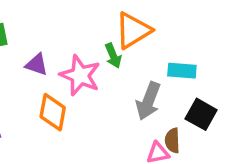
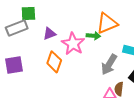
green arrow: (113, 56) -> (93, 36), turned -72
purple triangle: (37, 65) -> (49, 34), turned -48

